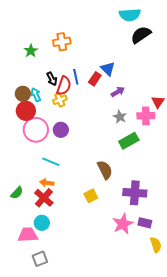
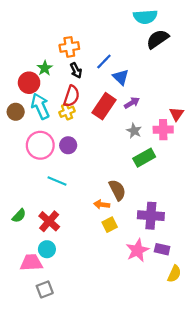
green star: (31, 51) -> (45, 68), moved
blue line: (76, 77) -> (104, 61), moved, turned 56
black arrow: (52, 79) -> (76, 70), moved
red rectangle: (95, 79) -> (104, 106), moved, size x1.6
brown circle: (23, 94) -> (16, 112), moved
cyan arrow: (36, 95) -> (40, 106), size x1.6
red circle: (26, 111) -> (29, 83), moved
orange arrow: (47, 183) -> (102, 205), moved
yellow square: (91, 196) -> (110, 225), moved
yellow semicircle: (156, 245) -> (174, 274), turned 42

